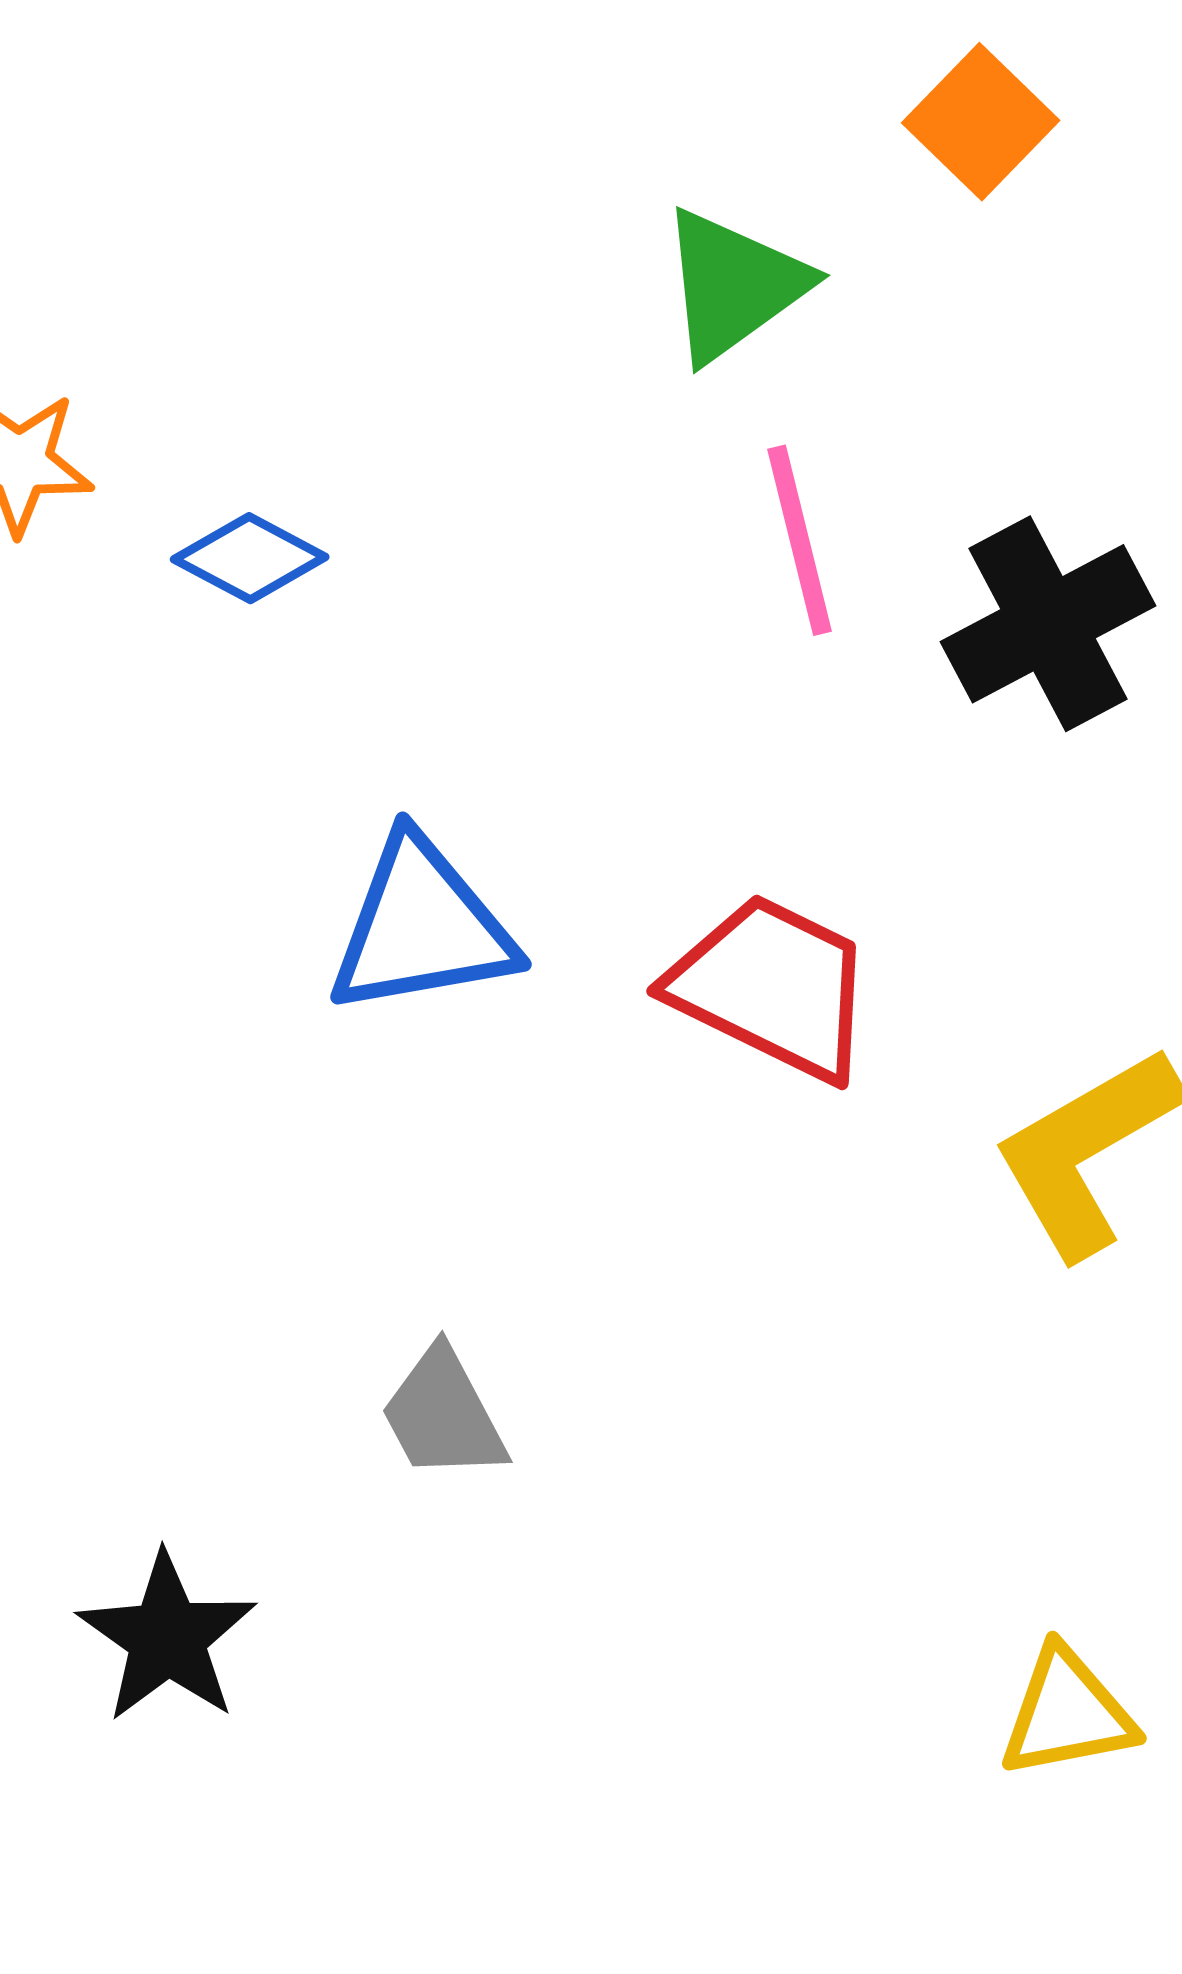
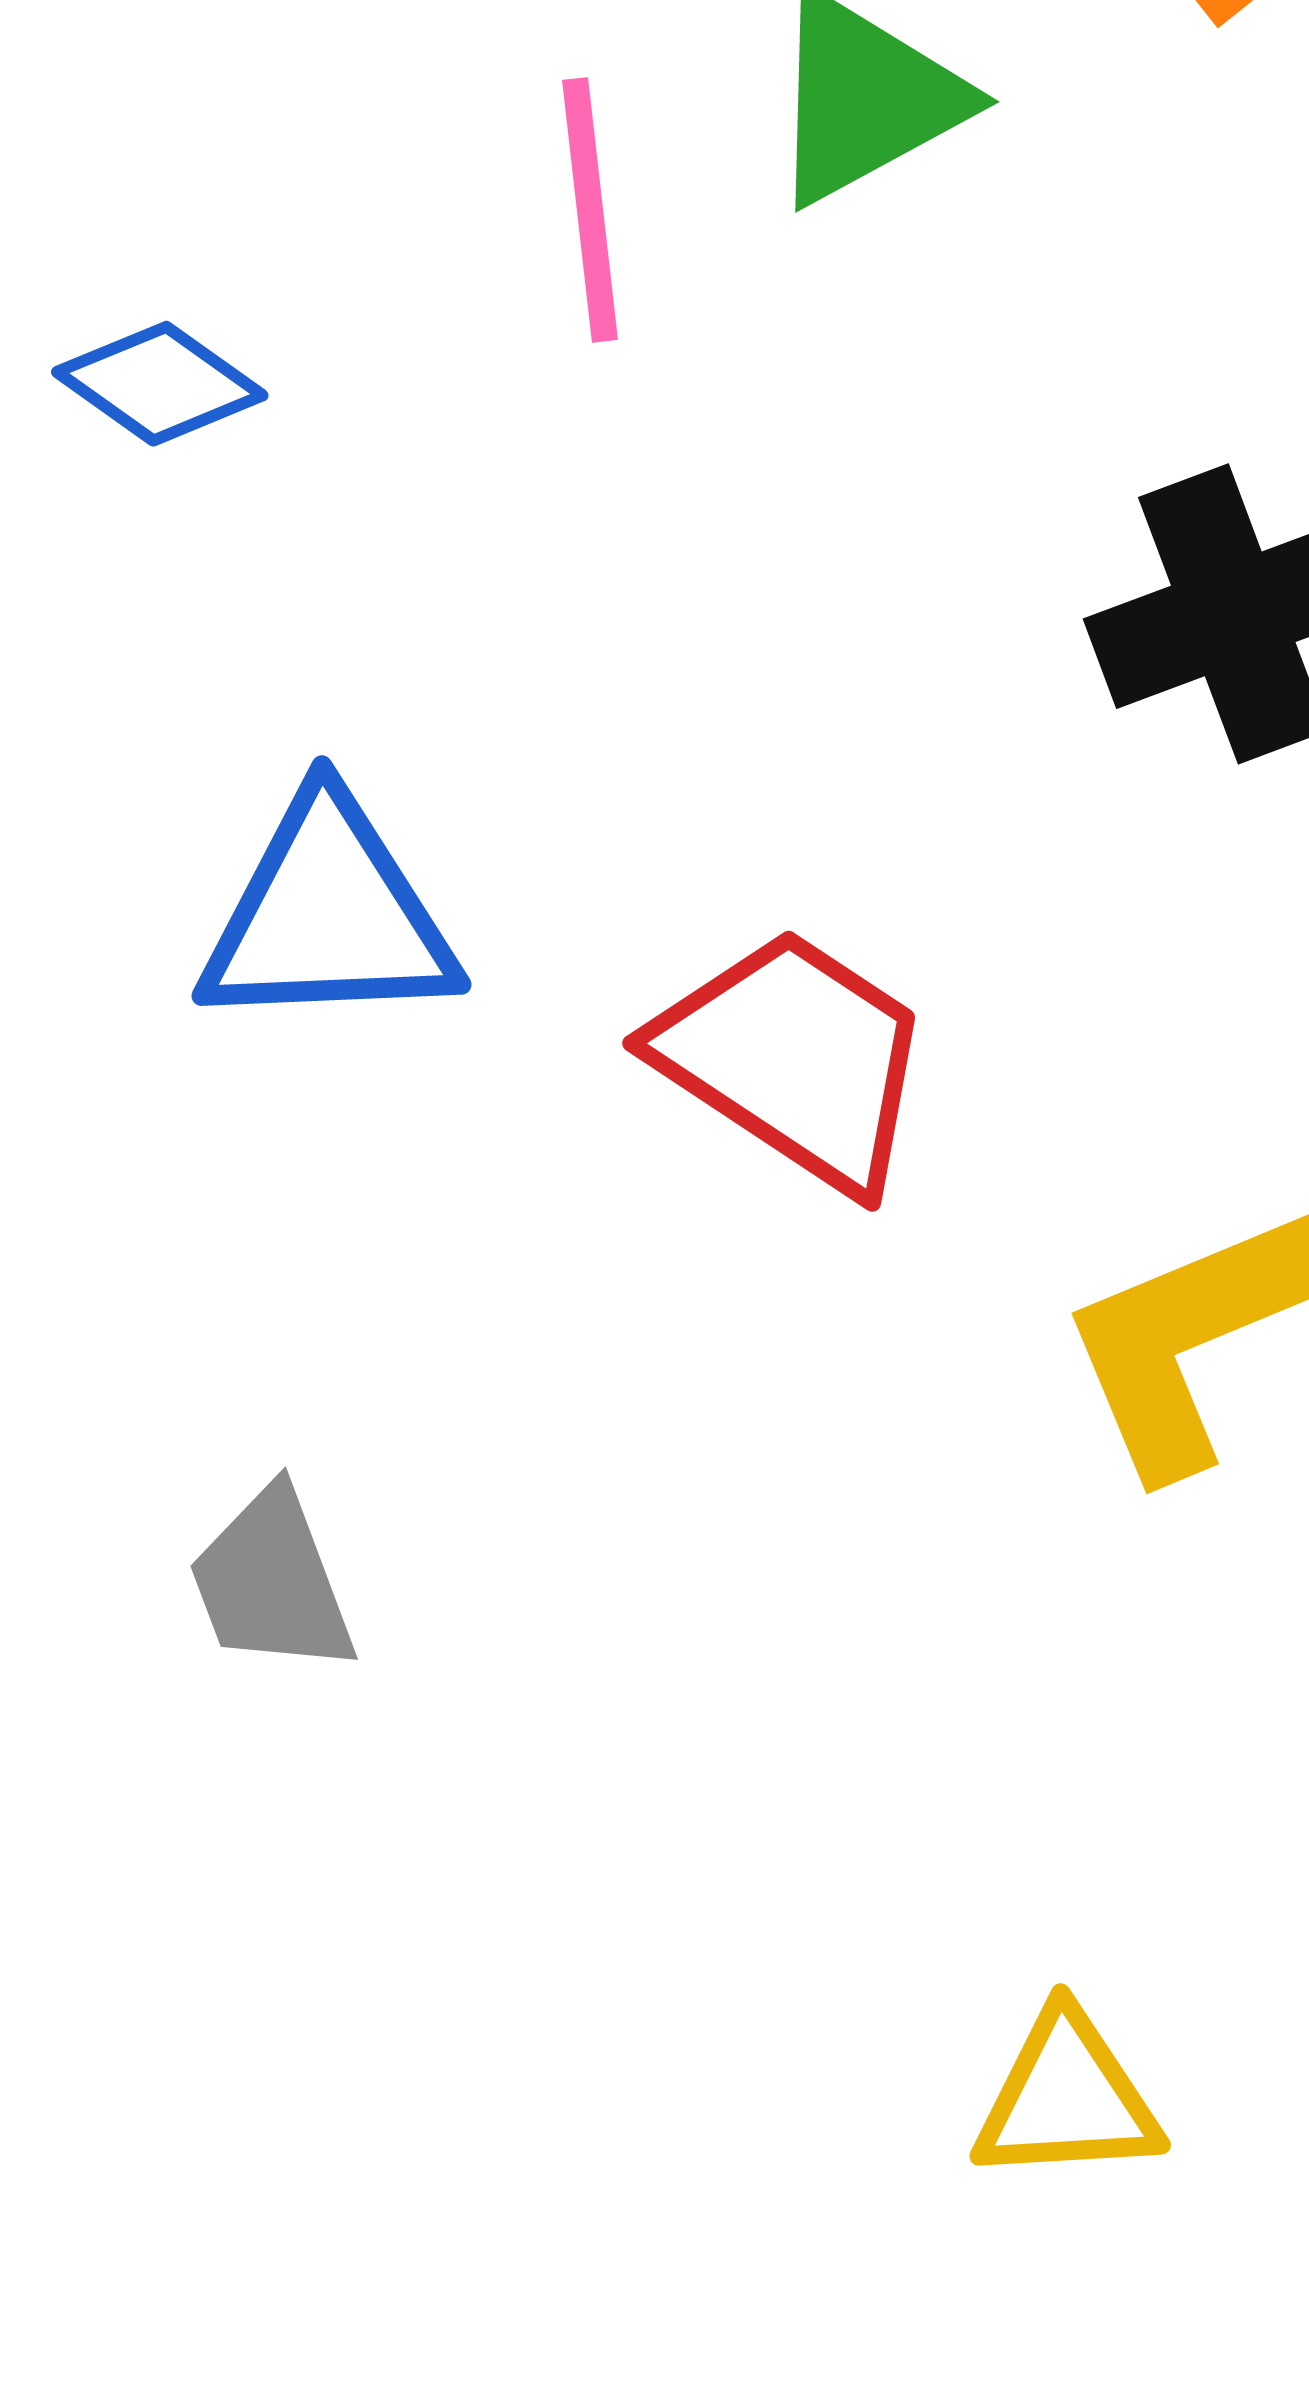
pink line: (799, 540) -> (590, 210), moved

